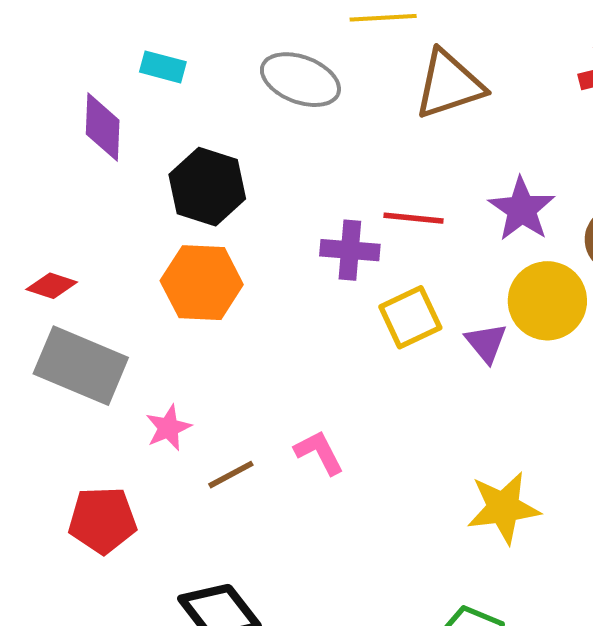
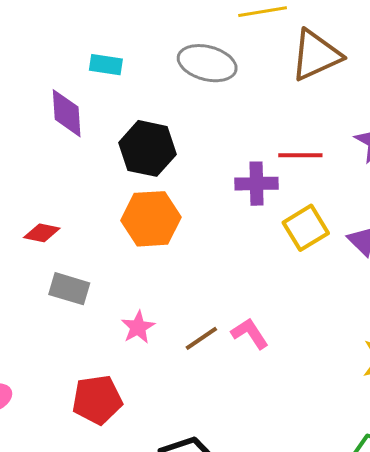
gray rectangle: (81, 366) -> (69, 289), size x0.6
brown line: (231, 475) -> (201, 338), moved

